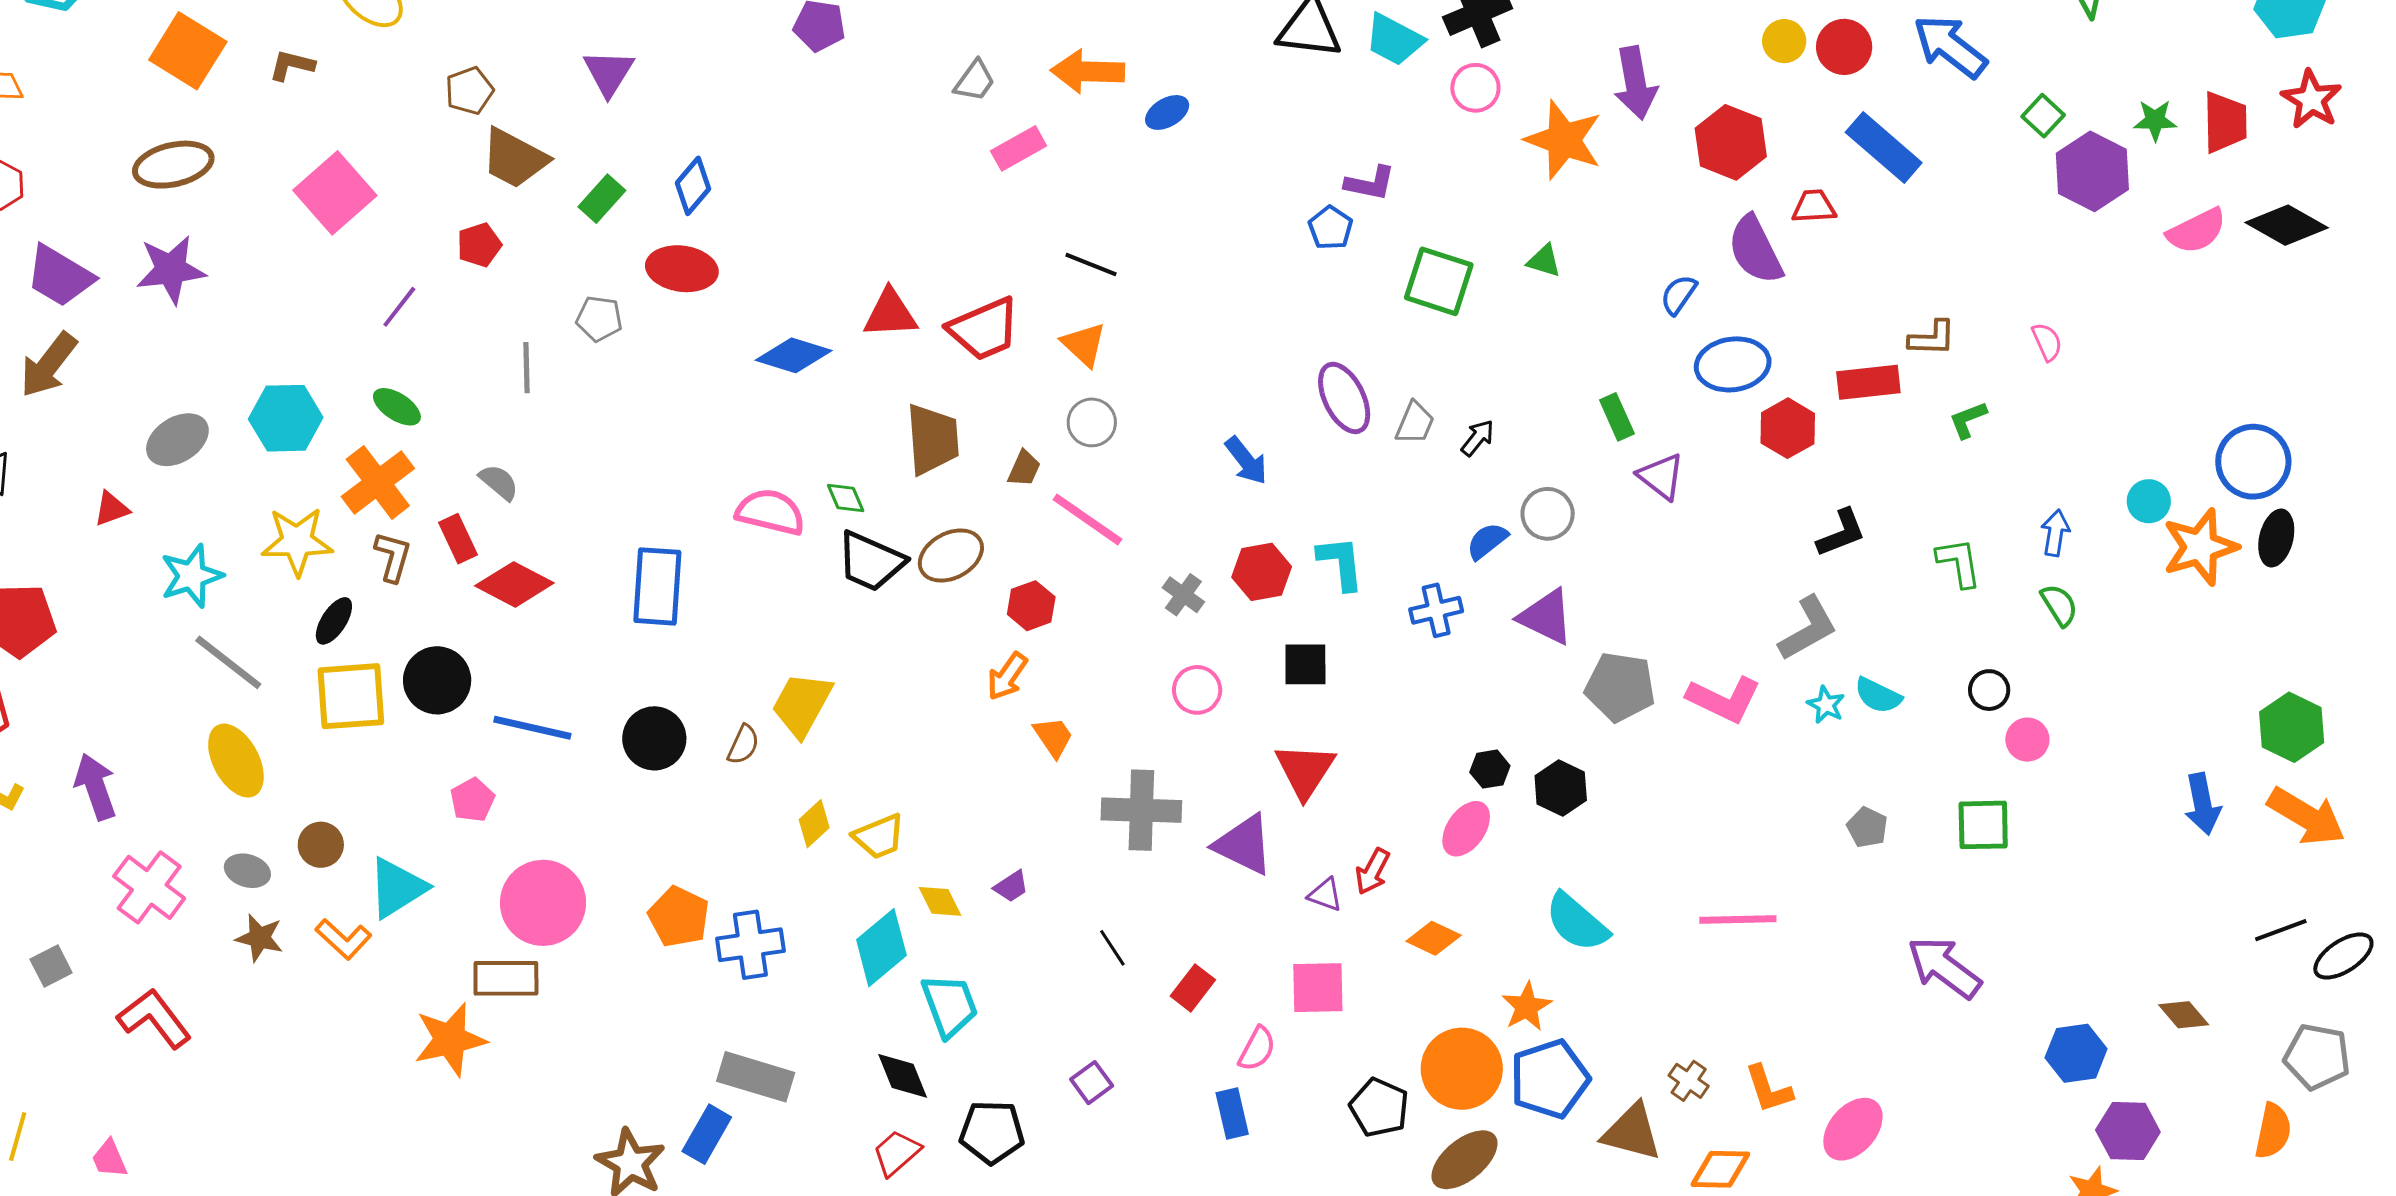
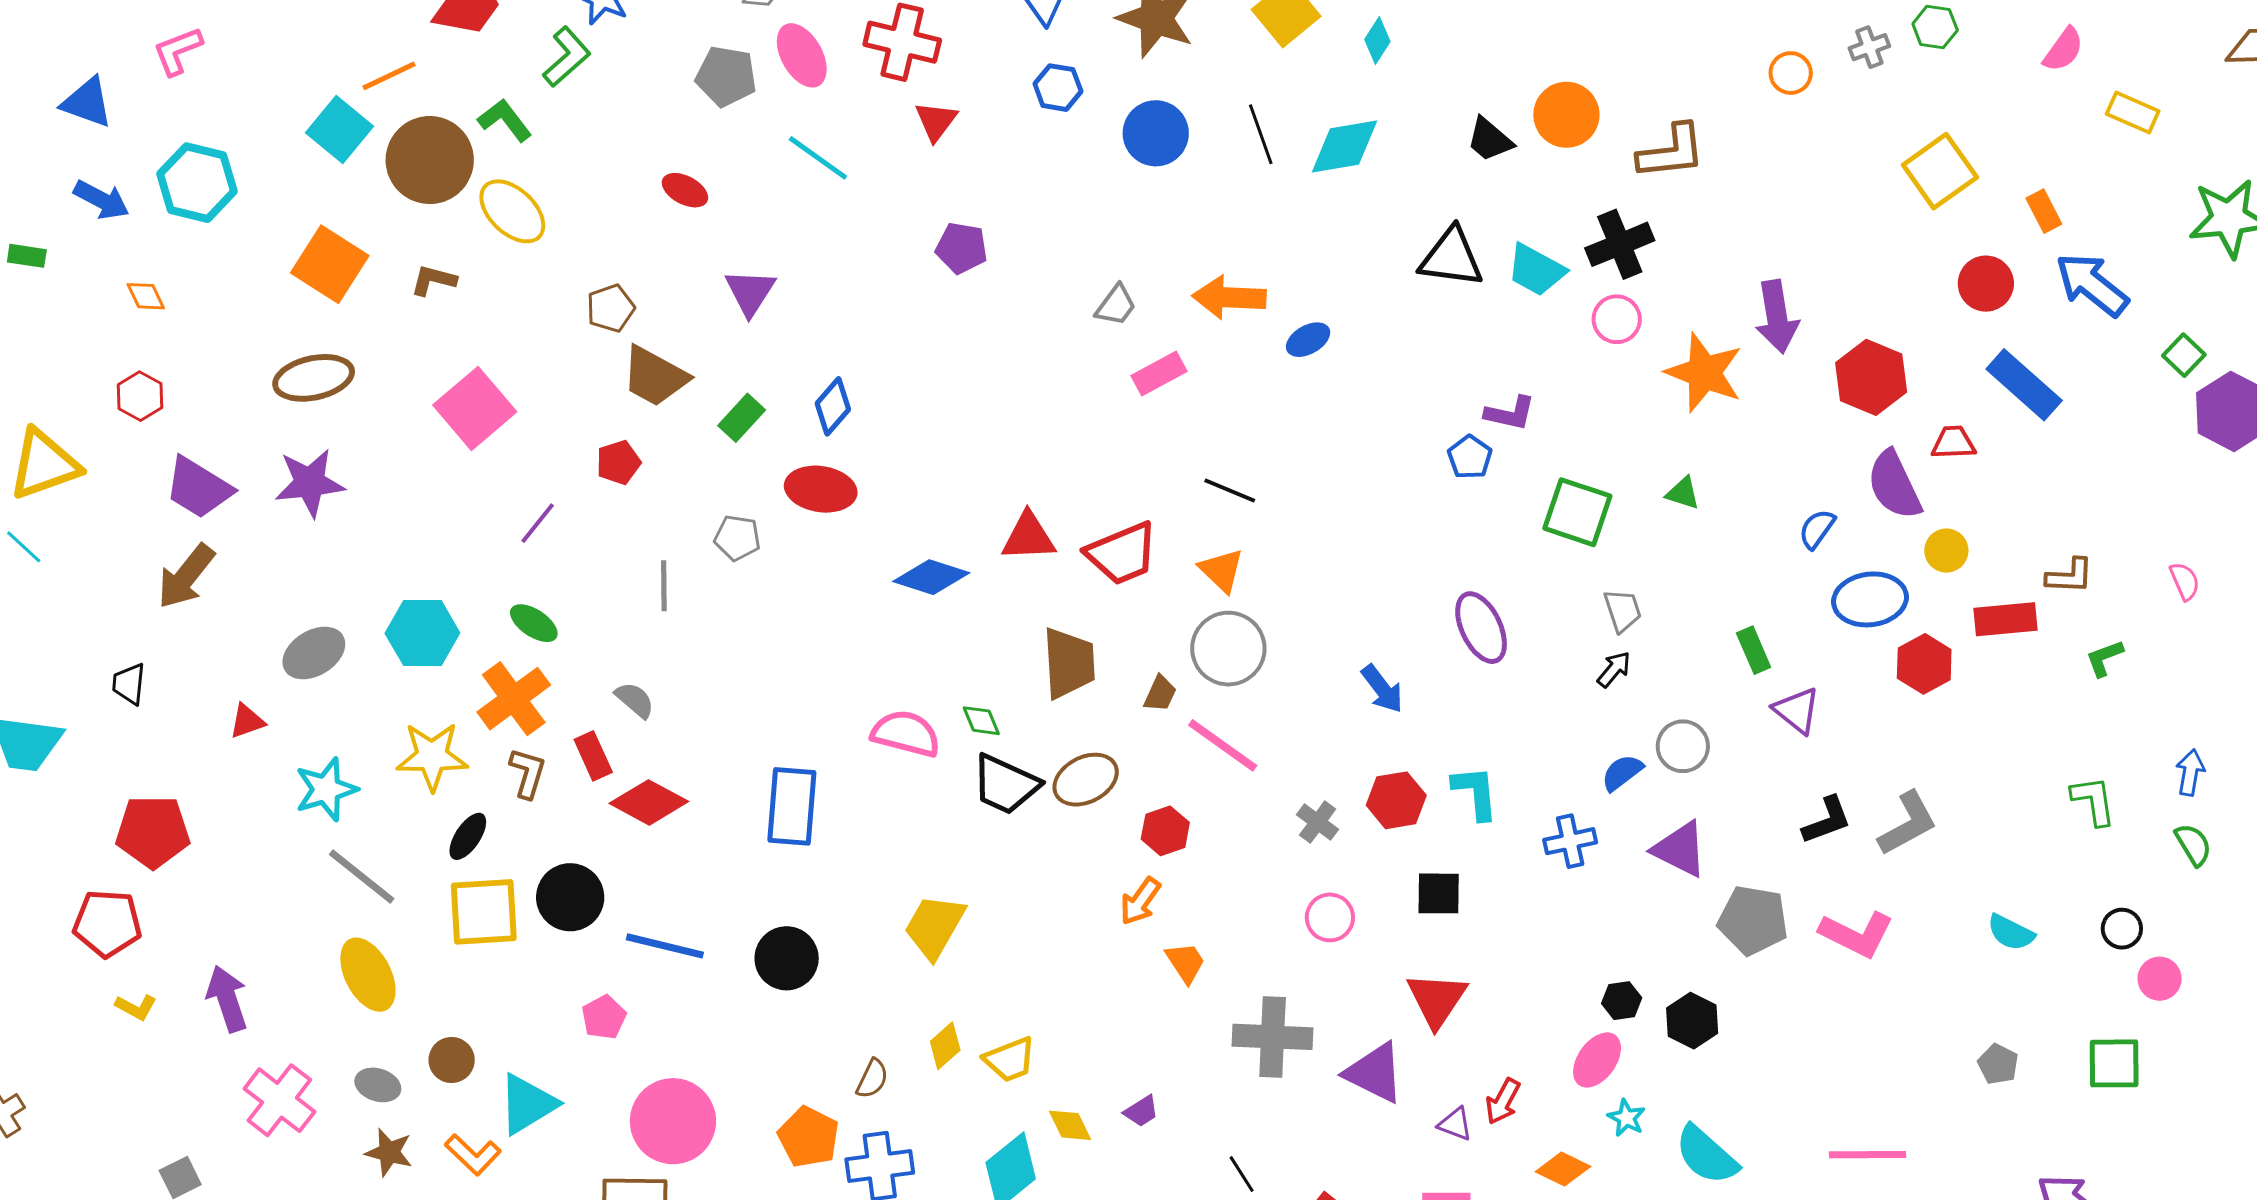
yellow circle: (1784, 41) -> (1946, 551), moved
gray circle: (1092, 422) -> (1228, 649), size x1.5
gray trapezoid: (1415, 423) -> (1623, 611), moved, turned -42
black L-shape: (1841, 533) -> (1827, 820), moved
gray L-shape: (1808, 628) -> (1908, 824), moved
cyan star: (1826, 705) -> (1626, 1118), moved
brown semicircle: (743, 745) -> (872, 1079), moved

